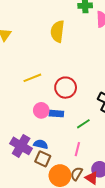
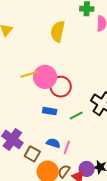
pink circle: (41, 110) -> (45, 77), moved, size x1.5
green line: (83, 124) -> (76, 116), moved
blue semicircle: (41, 144) -> (53, 143), moved

